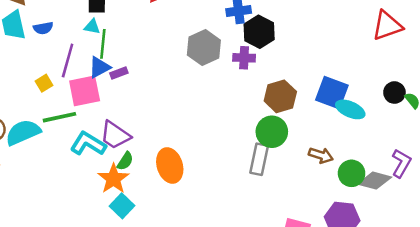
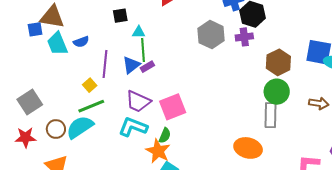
cyan triangle: (92, 27) -> (139, 32), moved
green line: (103, 44) -> (143, 50), moved
pink square: (85, 91) -> (173, 107), moved
green line: (59, 117) -> (91, 106), moved
purple trapezoid: (115, 135) -> (138, 101), moved
orange ellipse: (170, 166) -> (248, 148), moved, turned -48

